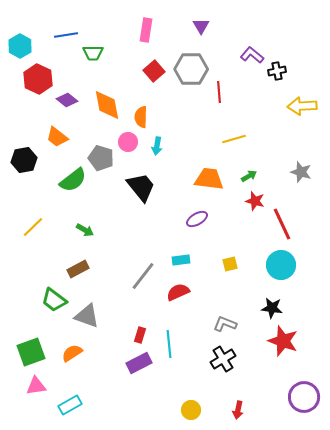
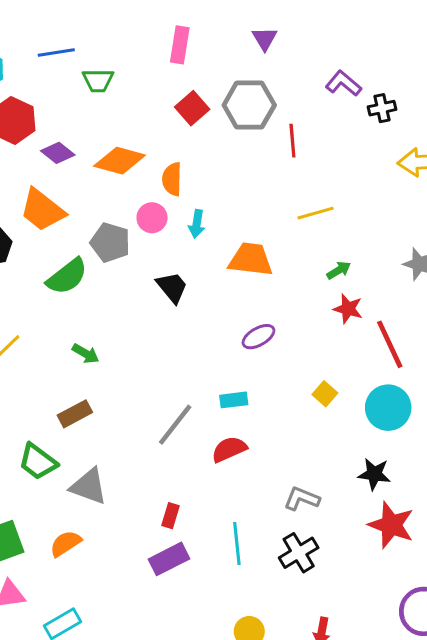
orange diamond: (107, 105) -> (120, 161), turned -64
orange trapezoid: (57, 137) -> (42, 210), size x1.4
orange trapezoid: (209, 179) -> (251, 259), moved
black trapezoid: (141, 187) -> (172, 287), size x0.7
yellow square: (230, 264) -> (325, 394), moved, turned -35
cyan line: (169, 344) -> (237, 543), moved

